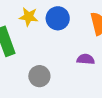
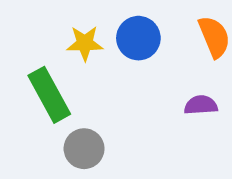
gray circle: (39, 76) -> (84, 149), moved

